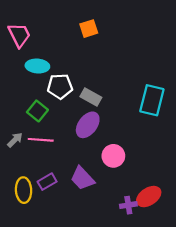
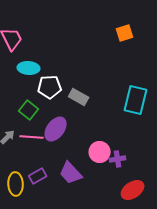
orange square: (89, 29) -> (125, 33), moved
purple ellipse: (88, 125) -> (56, 129), moved
purple cross: (128, 205) -> (118, 159), moved

